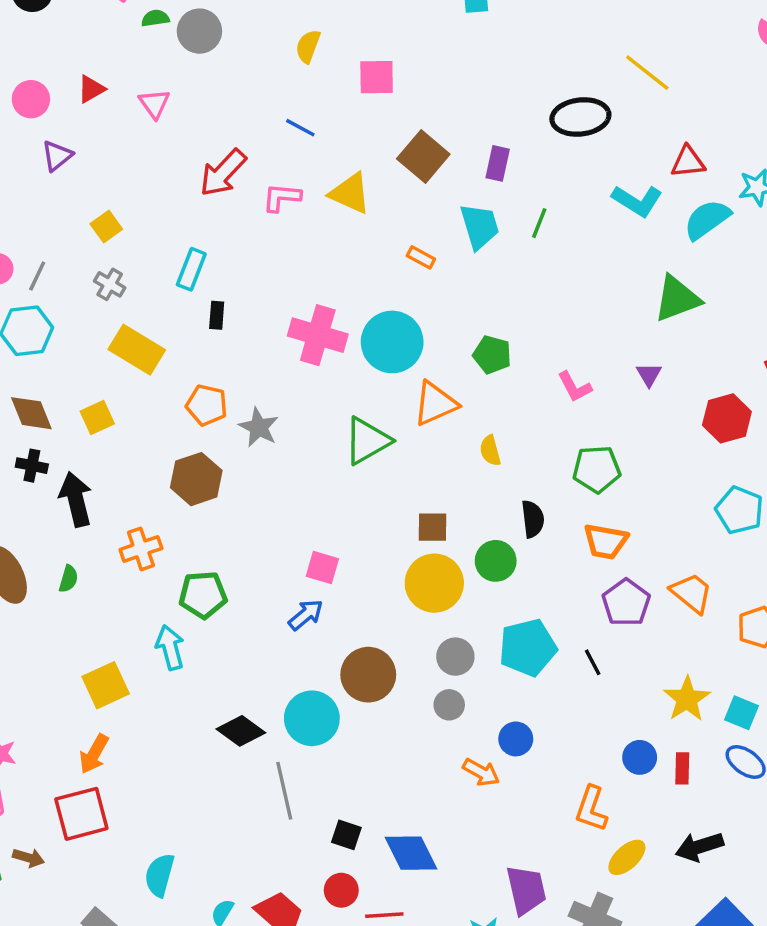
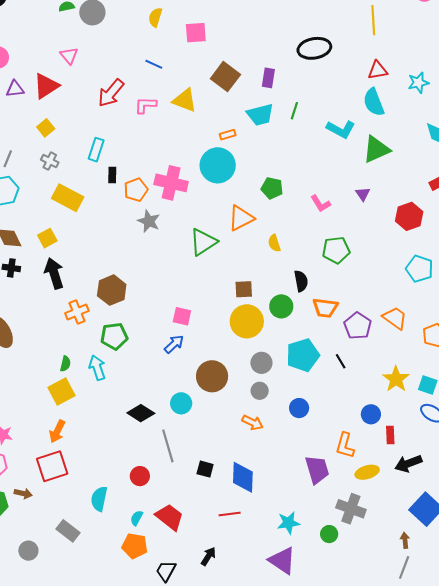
yellow line: (647, 73) -> (373, 20), moved, turned 52
red triangle: (91, 89) -> (46, 86), moved, size x1.6
purple triangle: (57, 156) -> (15, 89), turned 36
cyan L-shape: (637, 201) -> (341, 129), moved
cyan semicircle: (707, 219) -> (374, 102), moved, turned -72
cyan trapezoid: (480, 226) -> (260, 115), turned 96
orange rectangle: (421, 257) -> (228, 135), turned -42
cyan circle: (392, 342) -> (218, 165), moved
orange pentagon: (207, 405) -> (136, 190), moved, turned -30
gray star: (259, 427) -> (149, 221), moved
brown hexagon: (196, 479) -> (112, 290), moved
black arrow: (76, 499) -> (54, 273), moved
orange trapezoid: (606, 541) -> (325, 308), moved
green semicircle: (68, 579) -> (65, 364), moved
cyan circle: (312, 718) -> (181, 403), size x0.7
red rectangle: (682, 768) -> (390, 435), moved
orange arrow: (481, 772) -> (253, 423), moved
blue diamond: (411, 853) -> (243, 477), turned 32
yellow ellipse: (627, 857) -> (367, 472), turned 30
red circle: (341, 890) -> (140, 476), moved
purple trapezoid: (526, 890) -> (317, 470), moved

